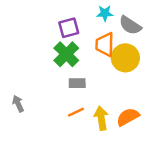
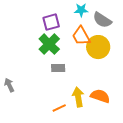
orange trapezoid: (105, 45) -> (81, 36), turned -30
orange line: (76, 112) -> (59, 108), moved
orange semicircle: (128, 117) -> (100, 96), turned 48

